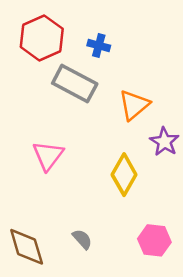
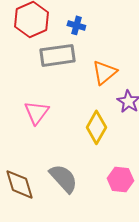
gray rectangle: (75, 84) -> (57, 55), turned -36
gray semicircle: (82, 239) -> (63, 178), size x1.8

